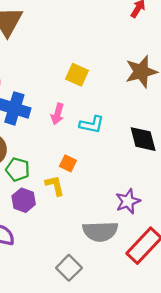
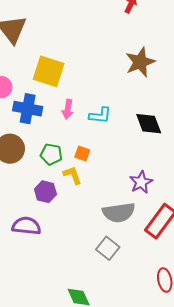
yellow square: (77, 75) -> (49, 71), moved, size x1.5
green pentagon: (18, 169) -> (51, 154), moved
gray square: (69, 268) -> (108, 248), moved

